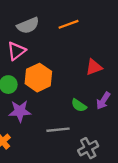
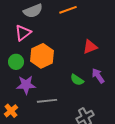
purple arrow: (103, 101) -> (98, 76), turned 112
gray line: (58, 130) -> (47, 101), moved

